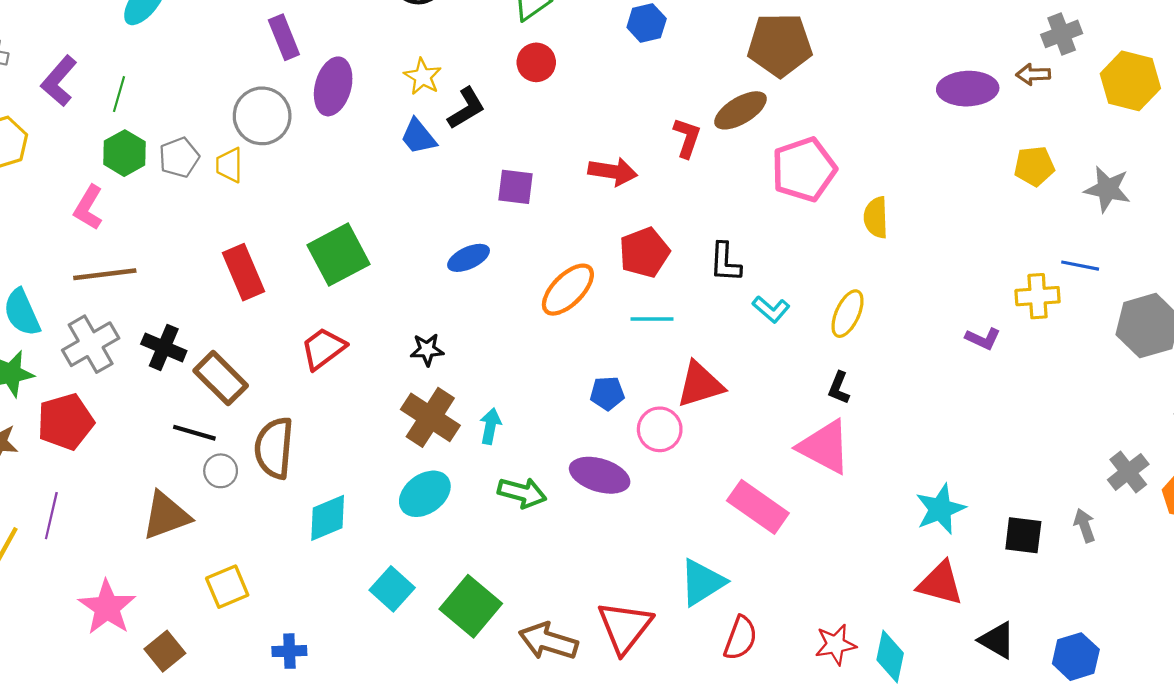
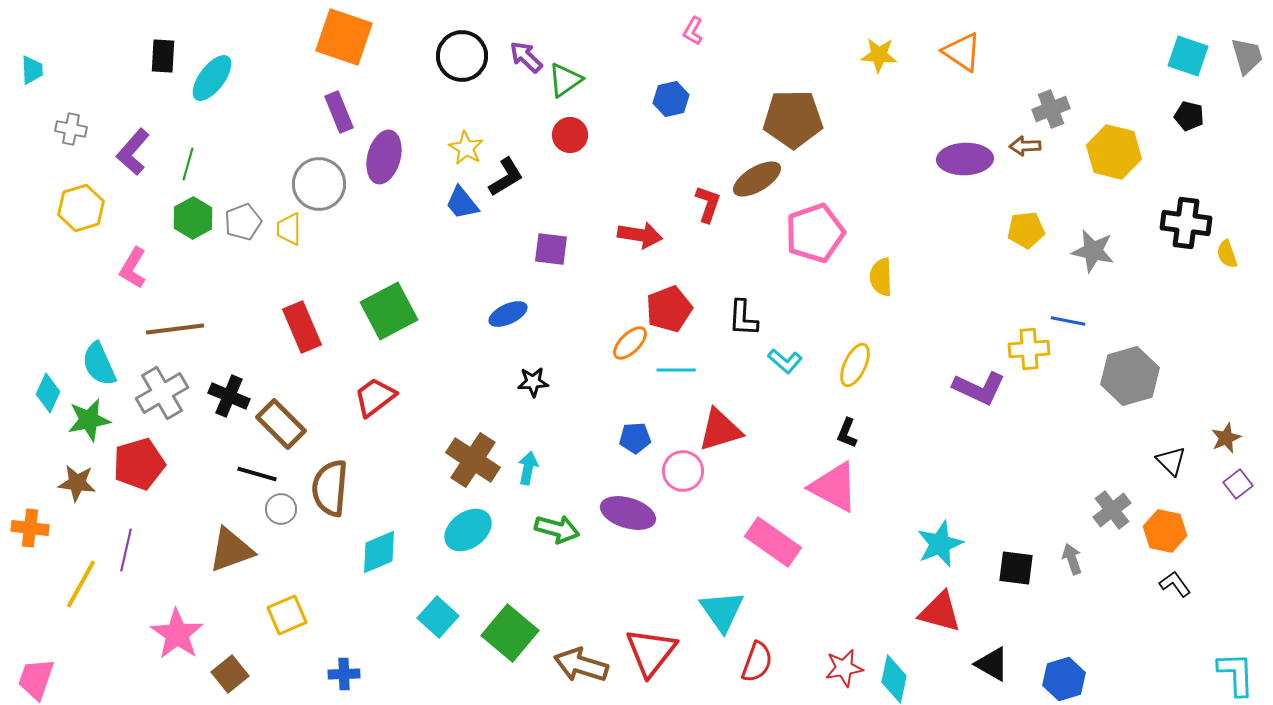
pink L-shape: (88, 208) -> (133, 268), moved
orange ellipse: (568, 290) -> (630, 343), moved, size x0.7
purple L-shape: (983, 339) -> (979, 388), size x1.6
black star: (427, 350) -> (533, 382), moved
cyan triangle: (702, 582) -> (722, 611), turned -33

